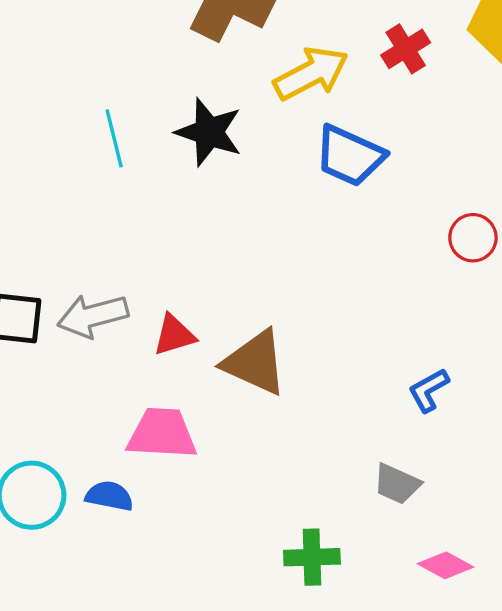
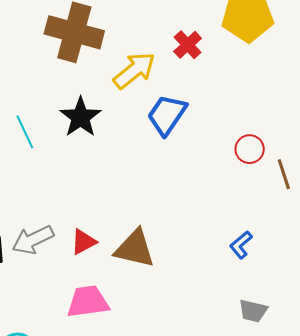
black star: (209, 132) -> (81, 117), turned 30
blue trapezoid: (350, 156) -> (167, 115), turned 111
gray trapezoid: (397, 484) -> (253, 311), moved

